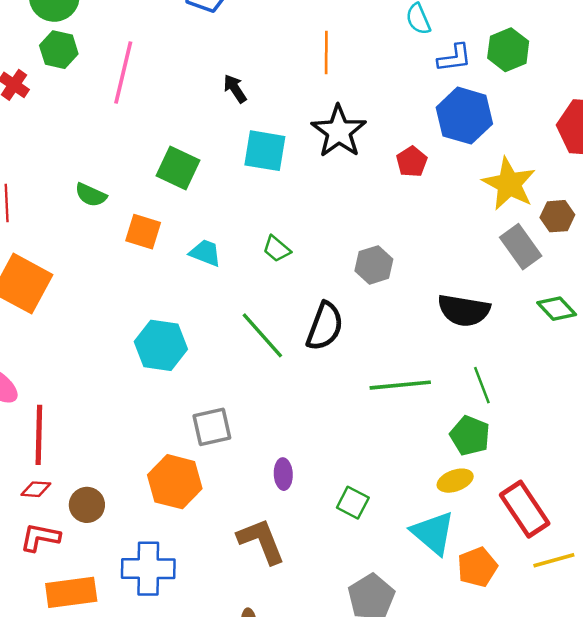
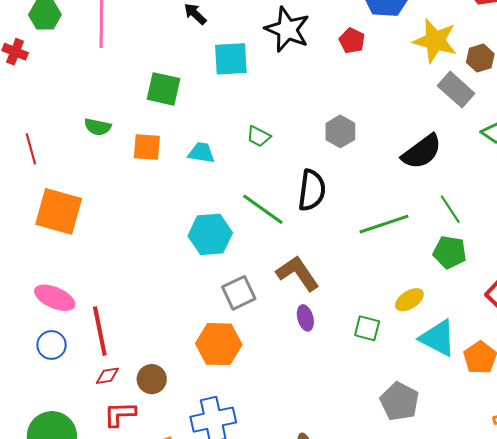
black semicircle: (464, 310) -> (422, 152), turned -33
cyan hexagon: (161, 345) -> (210, 234), moved
yellow ellipse: (455, 481) -> (409, 300), moved
brown L-shape: (261, 541) -> (298, 273), moved

